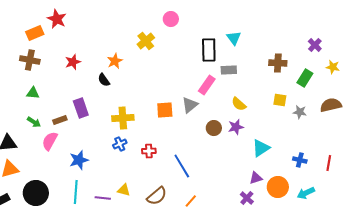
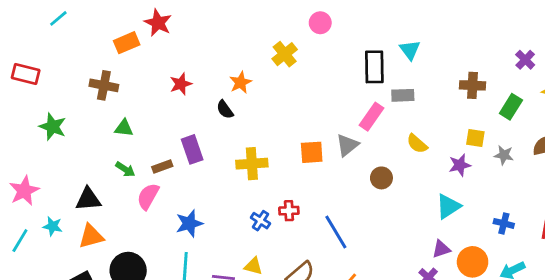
brown cross: (30, 60) -> (104, 85), moved
purple star: (236, 127) -> (460, 165), moved
blue cross: (120, 144) -> (260, 221), moved, turned -32

